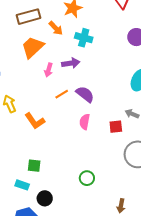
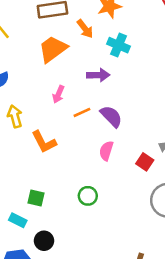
pink arrow: (49, 70) -> (58, 94), moved
red square: (116, 127) -> (145, 162), turned 32
green circle: (87, 178) -> (88, 196), moved

